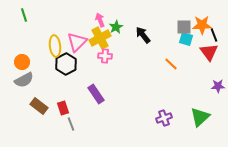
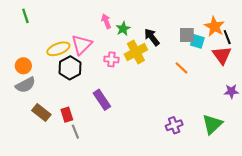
orange star: (202, 25) -> (214, 27), turned 30
gray square: (184, 27) -> (187, 35), moved
yellow cross: (100, 38) -> (136, 52), moved
yellow ellipse: (55, 46) -> (58, 49), turned 75

